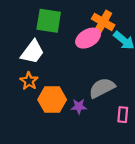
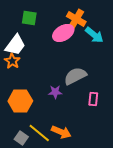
green square: (49, 21) -> (29, 18), size x0.7
orange star: (29, 81) -> (12, 61), moved
orange hexagon: (52, 100) -> (20, 101), moved

